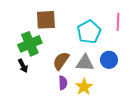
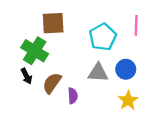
green cross: (30, 44) -> (35, 51), turned -35
brown semicircle: (61, 61) -> (52, 83), moved
yellow star: (84, 87) -> (128, 100), moved

